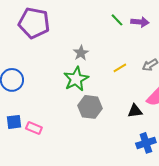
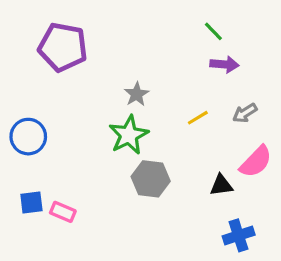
green line: (117, 20) -> (213, 31), moved
purple arrow: (140, 22) -> (224, 64), moved

